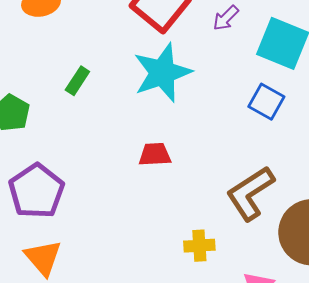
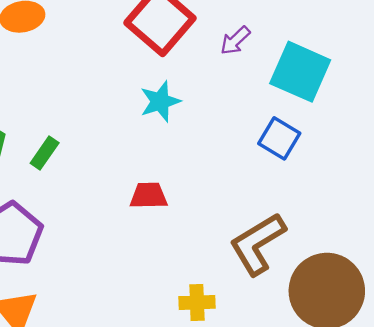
cyan star: (162, 73) -> (160, 101), size x0.6
green rectangle: (77, 81) -> (45, 153), moved

